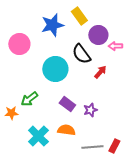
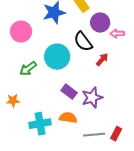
green arrow: (29, 99) -> (28, 69), moved
purple star: (90, 110) -> (92, 98), size x1.5
cyan cross: (38, 136) -> (40, 124), turned 35

